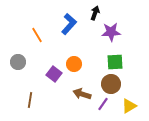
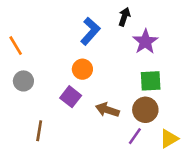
purple star: (111, 32) -> (145, 42), turned -30
orange line: (37, 35) -> (16, 46), moved
orange circle: (74, 64) -> (82, 69), moved
brown arrow: (82, 94) -> (107, 110), moved

